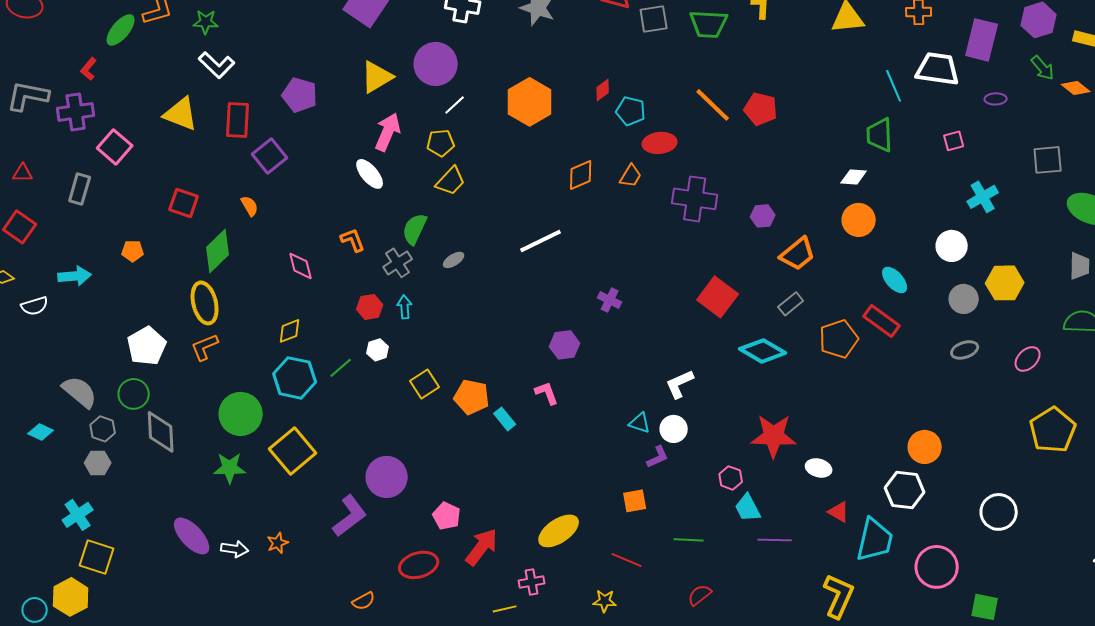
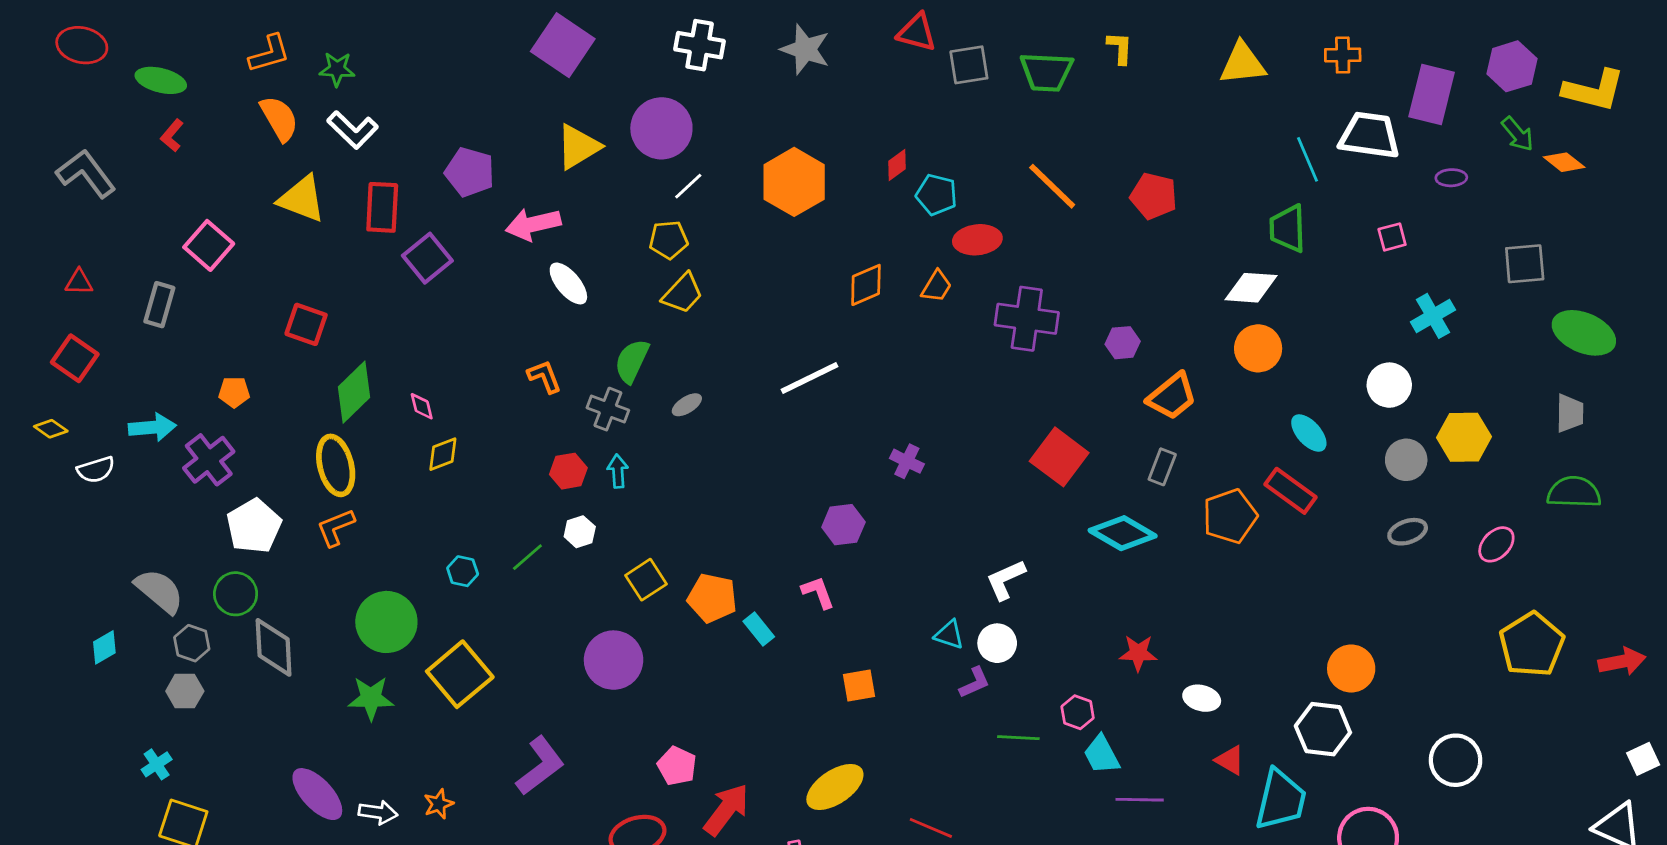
green ellipse: (121, 30) -> (161, 80), moved, turned 64
gray L-shape: (28, 96) -> (86, 173), turned 42
red pentagon: (761, 109) -> (1154, 196), moved
purple cross: (76, 112) -> (209, 460), moved, turned -30
pink arrow: (388, 132) -> (533, 224), moved, turned -126
white diamond: (854, 177) -> (1251, 288), size x1.4
orange semicircle: (250, 206) -> (279, 118), moved, size x1.6
gray cross: (398, 263) -> (608, 409), turned -36
pink diamond: (301, 266) -> (422, 406), moved, size x0.7
gray rectangle: (791, 304) -> (1162, 467), turned -30
yellow diamond: (290, 331) -> (443, 454), moved
cyan hexagon: (295, 378) -> (463, 571), size x0.5
cyan diamond: (41, 432) -> (104, 647), turned -55
red star: (774, 436) -> (1138, 653), size x0.6
purple circle: (387, 477) -> (614, 660), moved
orange square: (635, 501) -> (859, 685), moved
cyan cross: (78, 515) -> (157, 764), size x0.7
green line: (689, 540) -> (1018, 738), moved

